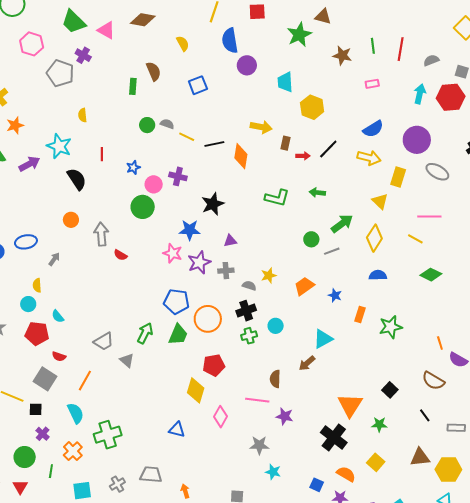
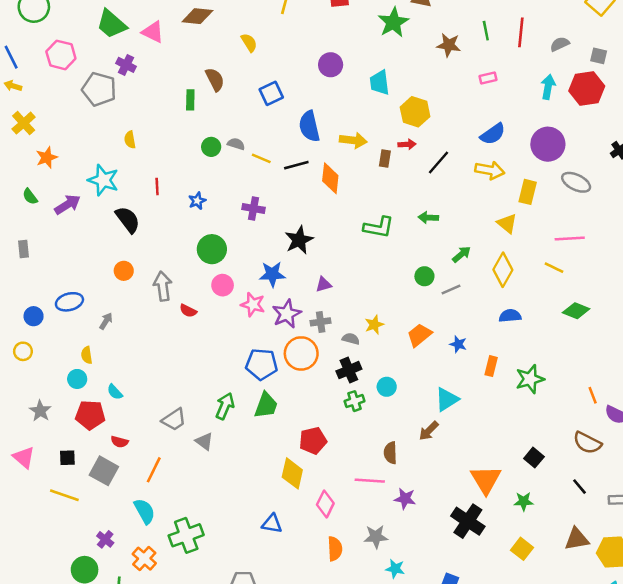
blue semicircle: (230, 41) -> (309, 126), moved
red arrow: (303, 156) -> (407, 144), moved
pink circle: (154, 184) -> (223, 285), moved
green arrow: (342, 224) -> (461, 254), size x0.7
orange circle: (208, 319) -> (301, 353), moved
black square: (36, 409) -> (67, 458), moved
orange semicircle: (346, 474) -> (335, 549), moved, turned 60

